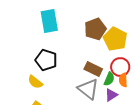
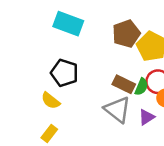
cyan rectangle: (49, 21) -> (68, 24), turned -60
green semicircle: (109, 79) -> (141, 87), moved

